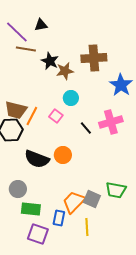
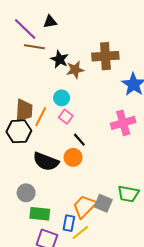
cyan circle: (71, 98) -> (62, 98), moved
brown trapezoid: (16, 110) -> (24, 110), turned -100
black line: (86, 128) -> (79, 140), moved
yellow line: (87, 227) -> (80, 232), moved, turned 54

